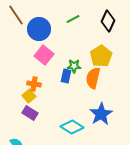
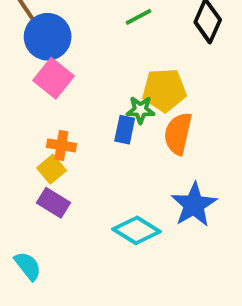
blue circle: (39, 29) -> (48, 37), moved
pink square: (44, 55) -> (53, 78), moved
yellow pentagon: (101, 56) -> (164, 90), moved, turned 30

